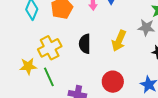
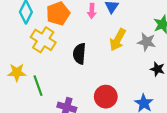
yellow arrow: (119, 41) -> (118, 40), moved
yellow cross: (50, 48) -> (43, 40), moved, turned -35

